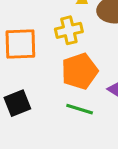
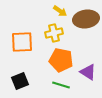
orange pentagon: (80, 71) -> (61, 60), turned 30

